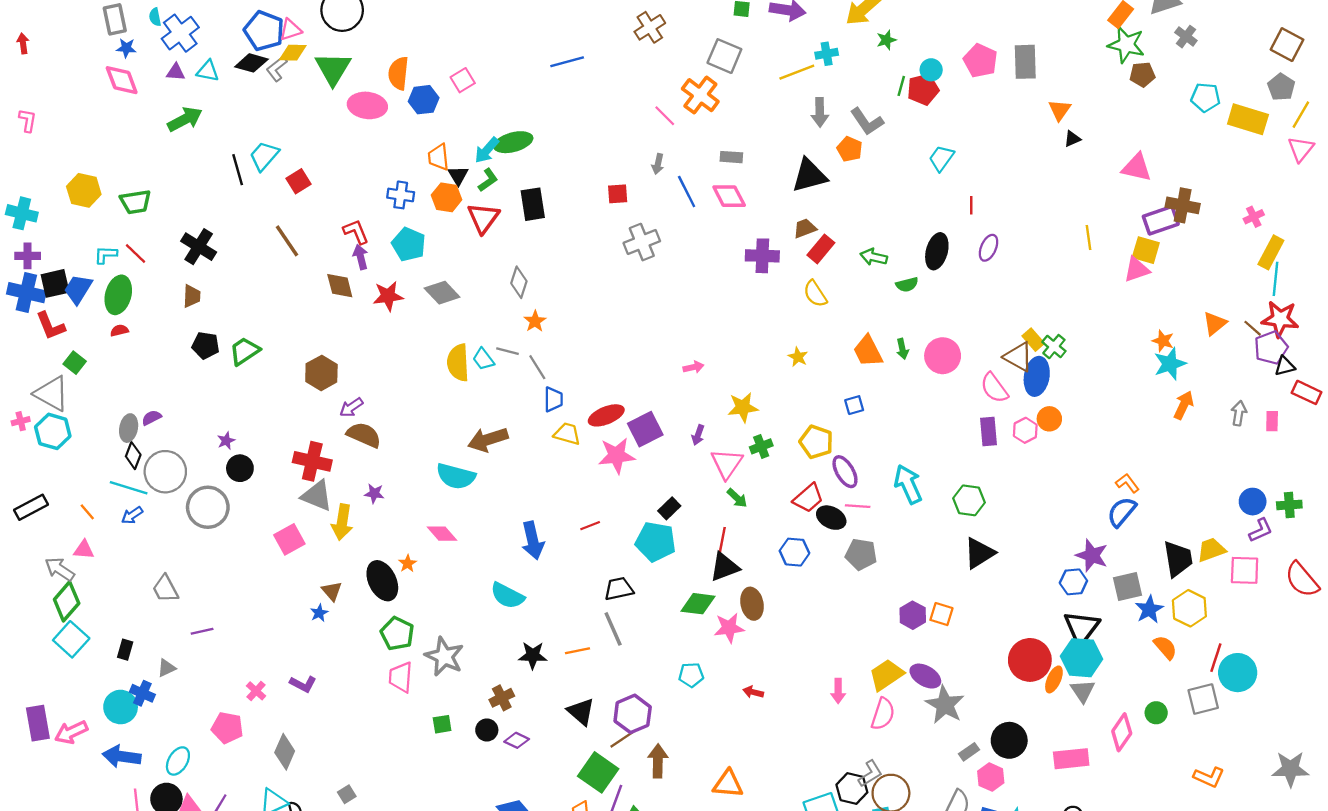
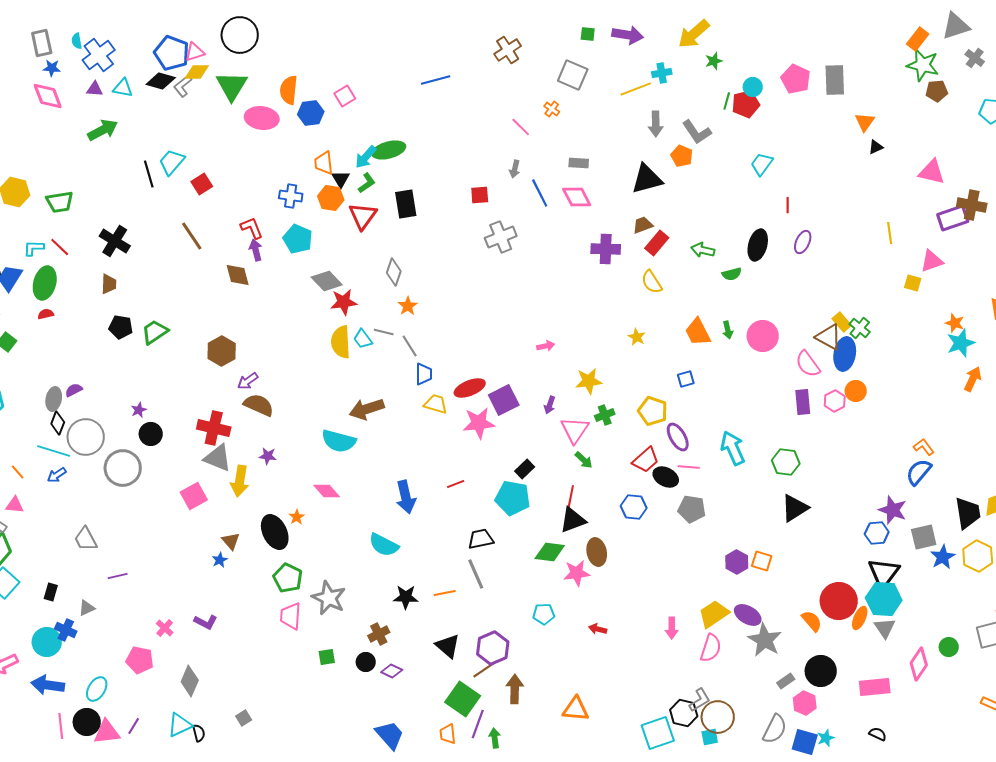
orange cross: (700, 95) -> (552, 109), size x0.5
yellow square: (1146, 250) -> (913, 283), moved, size x0.7
red star: (388, 296) -> (344, 302), moved
orange semicircle: (1165, 647) -> (812, 621), moved

